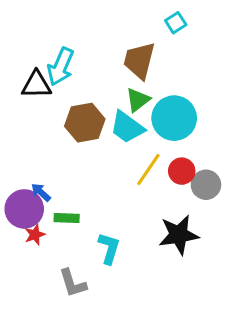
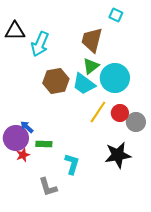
cyan square: (176, 23) -> (116, 15), turned -32
black triangle: (36, 85) -> (15, 31), moved

